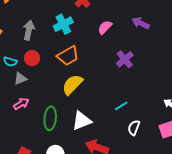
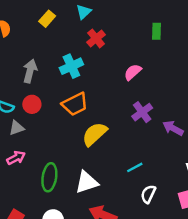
purple arrow: (141, 23) -> (173, 128), moved
pink semicircle: (105, 27) -> (133, 72), moved
yellow semicircle: (72, 85) -> (95, 134), moved

